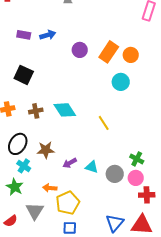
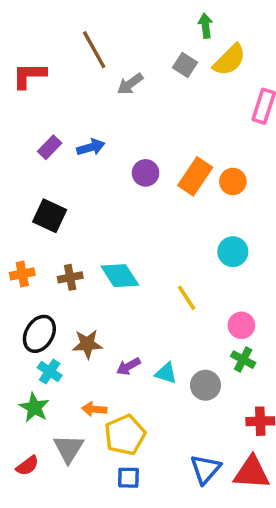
purple rectangle: (24, 35) -> (50, 147), turned -56
cyan circle: (121, 82) -> (233, 252), moved
pink circle: (136, 178) -> (241, 325), moved

